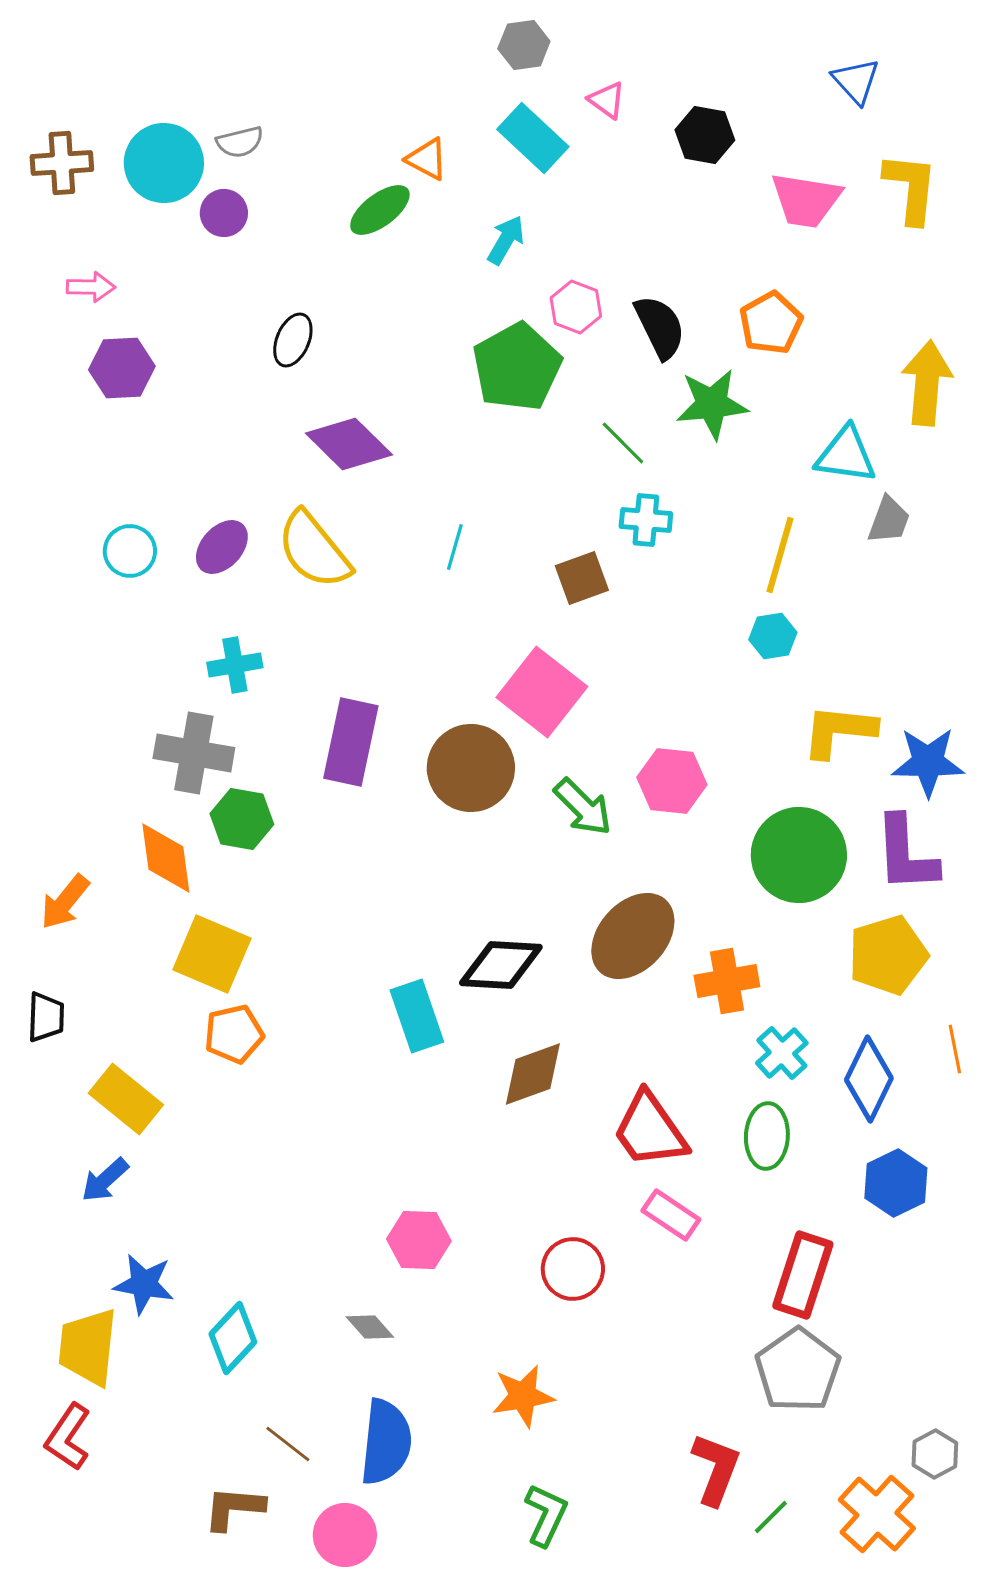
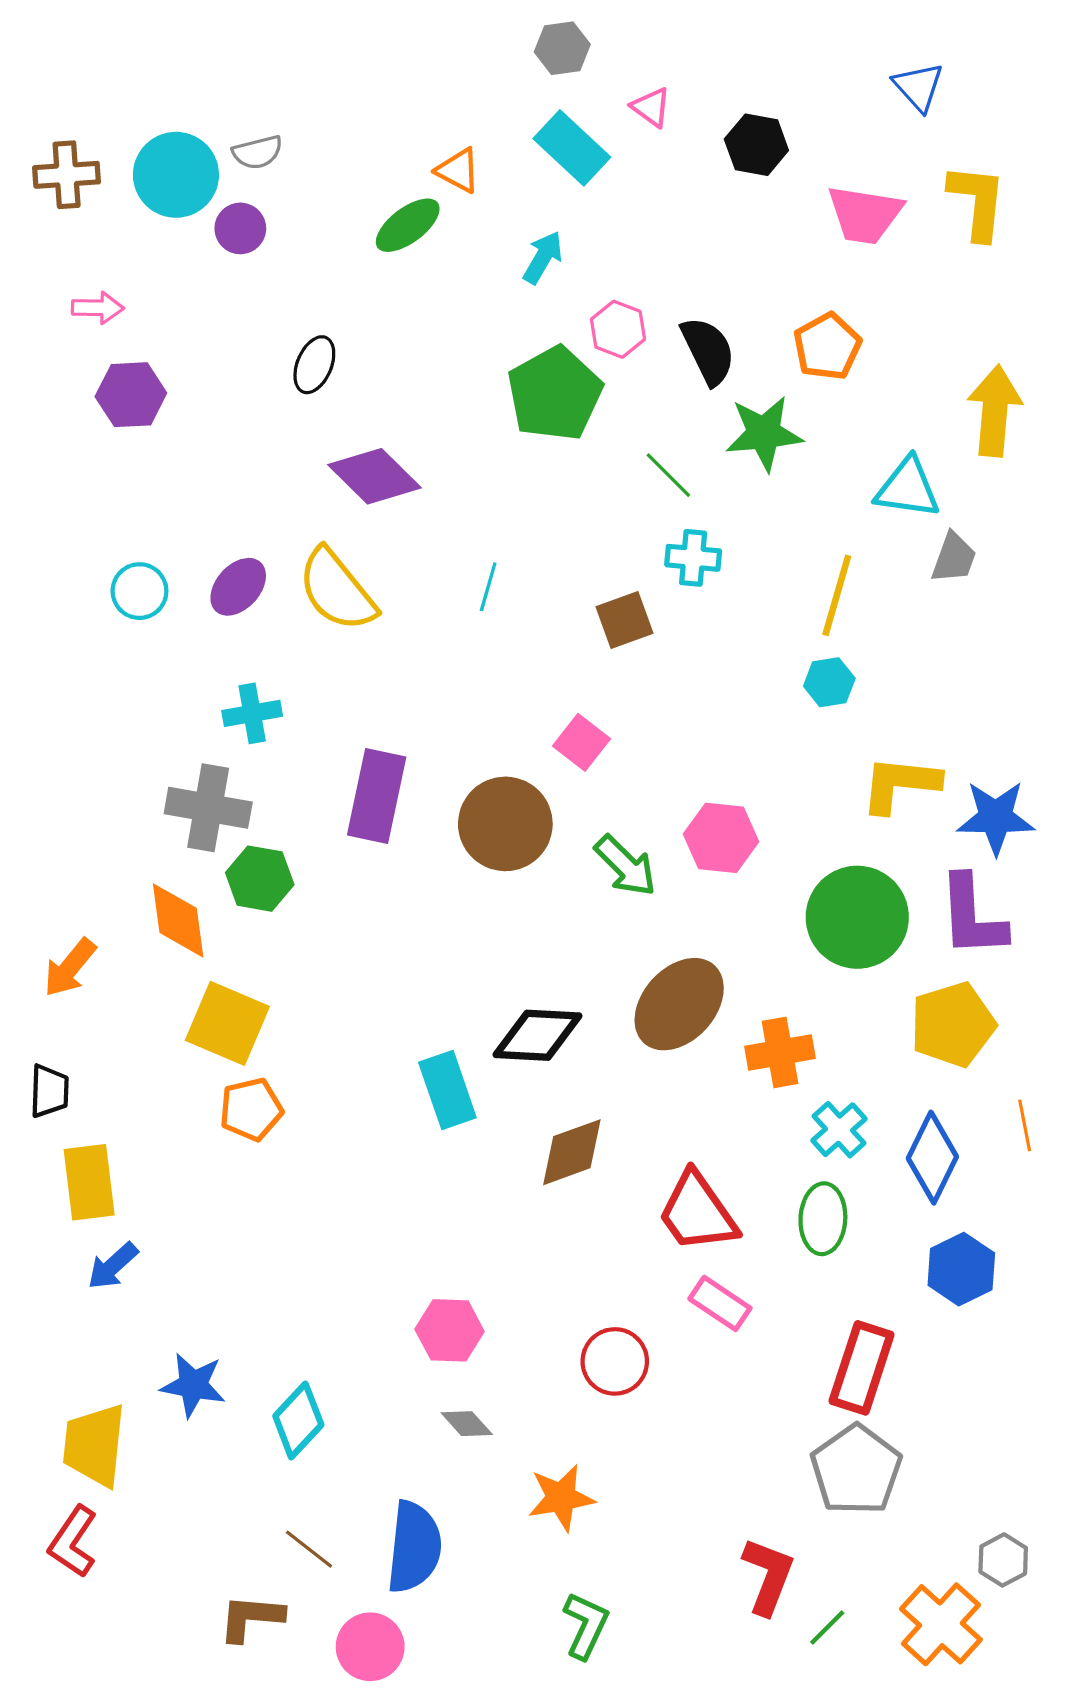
pink square: (542, 692) -> (582, 742), size x0.6
yellow rectangle: (126, 1099) -> (89, 1182), moved, turned 44
blue star: (144, 1284) -> (193, 1385), moved
gray diamond: (370, 1327) -> (467, 1424), moved
cyan diamond: (233, 1338) -> (298, 1420), moved

